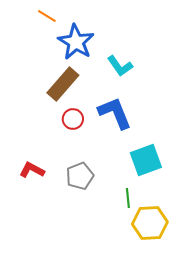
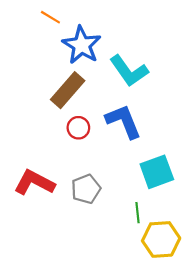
cyan L-shape: (120, 66) -> (129, 71), size x1.4
red L-shape: (32, 170) -> (34, 183), size x1.5

